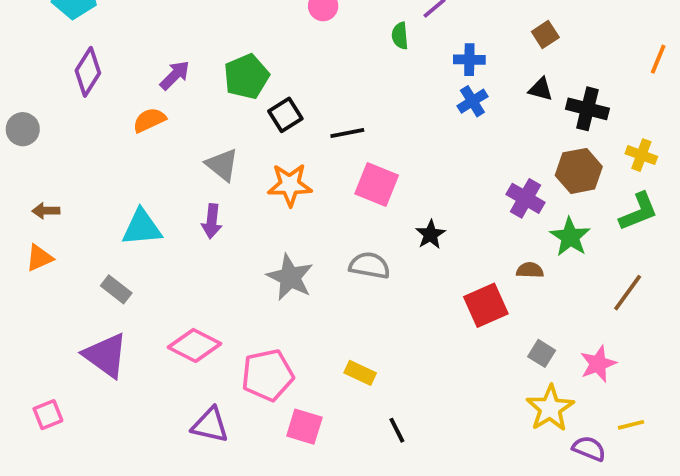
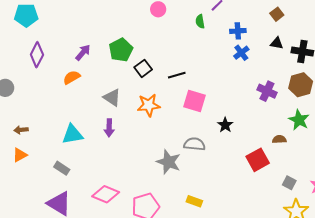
purple cross: (525, 198) -> (267, 91), moved
gray star: (290, 277) -> (169, 162), moved

